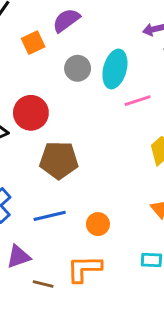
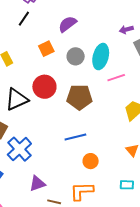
orange square: (33, 43) -> (46, 49), moved
brown pentagon: (59, 160) -> (79, 97), moved
blue line: (50, 216) -> (75, 137), moved

